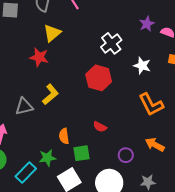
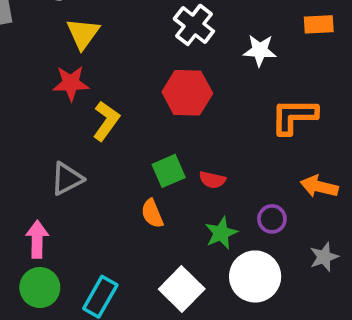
yellow L-shape: (50, 94) -> (106, 121), moved
orange L-shape: (151, 105) -> (294, 116), turned 132
green square: (82, 153) -> (169, 171), moved
green star: (47, 158) -> (221, 233), moved

